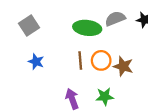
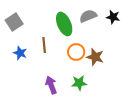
green ellipse: (87, 28) -> (64, 24), turned 60
brown line: (80, 60) -> (44, 45), moved

